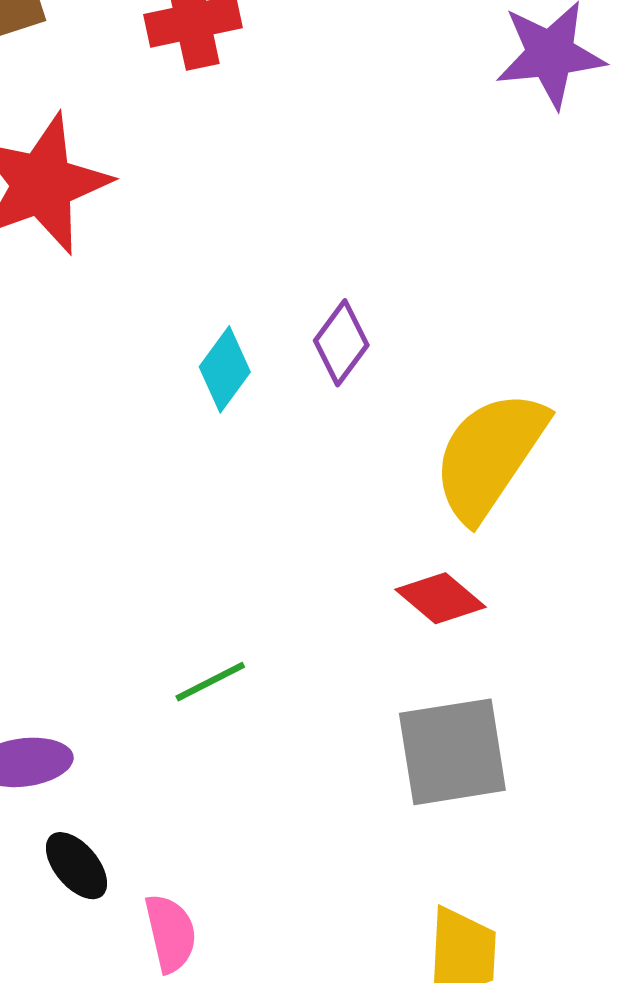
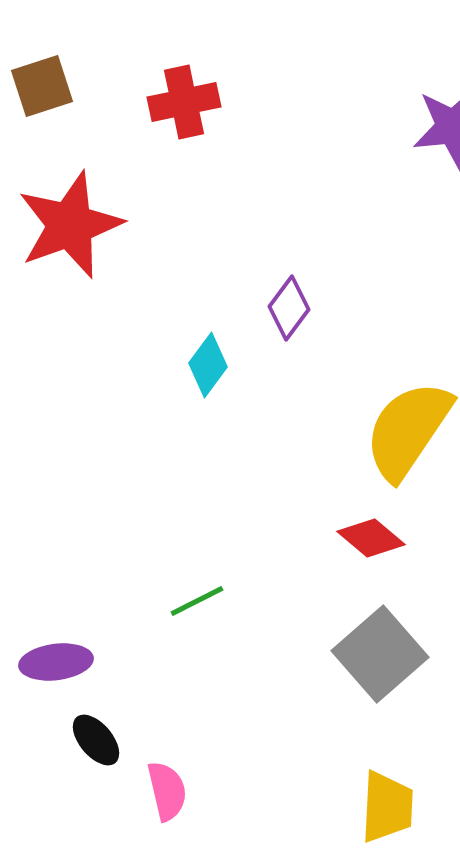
purple diamond: (341, 343) -> (289, 308), moved
gray square: (452, 752) -> (380, 654), turned -32

